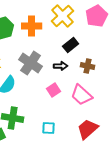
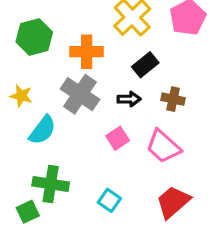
orange cross: (32, 26) -> (87, 52), moved
cyan square: (49, 128) -> (109, 200), turned 32

